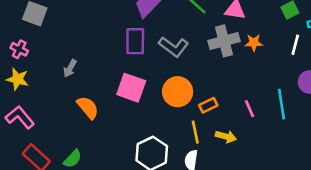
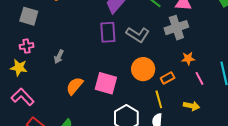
orange star: (254, 43) -> (188, 59), moved
pink cross: (19, 49) -> (27, 46), moved, turned -32
pink square: (131, 88) -> (106, 83), moved
orange semicircle: (88, 107) -> (75, 86), turned -96
yellow arrow: (226, 137) -> (191, 106), moved

